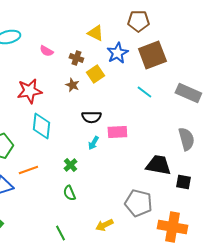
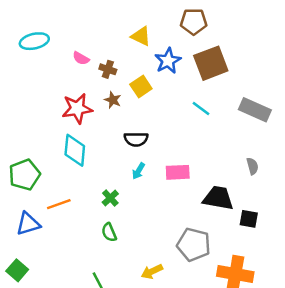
brown cross: (76, 58) -> (108, 69), moved
red star: (29, 91) -> (77, 109), moved
pink rectangle: (117, 132) -> (178, 172), moved
gray semicircle: (186, 139) -> (252, 166), size x0.6

